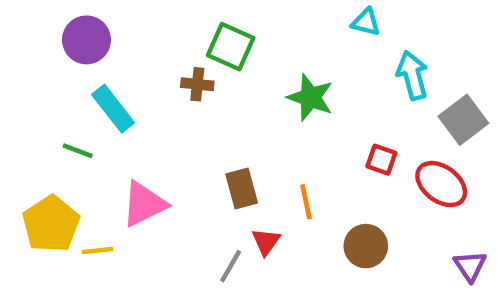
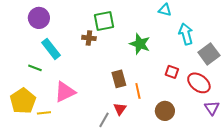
green square: (231, 47) -> (104, 21), turned -35
brown rectangle: (242, 188) -> (119, 79), moved
purple triangle: (470, 266) -> (212, 108), moved

